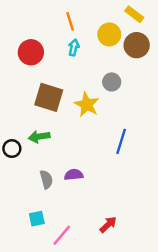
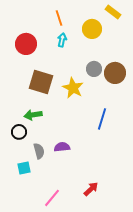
brown circle: (137, 45) -> (115, 73), moved
black circle: (12, 149) -> (19, 132), moved
cyan square: (37, 219) -> (24, 168), moved

